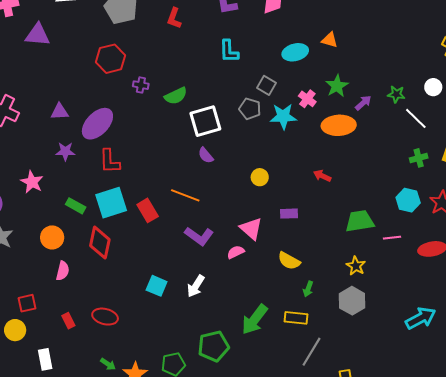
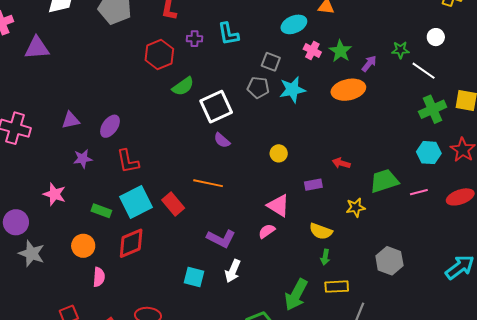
red hexagon: (110, 59) -> (159, 55), moved
purple cross: (141, 85) -> (195, 39), moved
pink cross: (307, 99) -> (312, 51), moved
purple ellipse: (97, 124) -> (110, 126), size x0.7
green cross: (419, 158) -> (433, 109), size x1.5
red arrow: (322, 176) -> (341, 163), moved
purple L-shape: (199, 236) -> (221, 239), moved
red diamond: (100, 243) -> (131, 243), turned 64
yellow star: (356, 266) -> (356, 207), moved, turned -30
green arrow: (308, 289) -> (325, 257), moved

